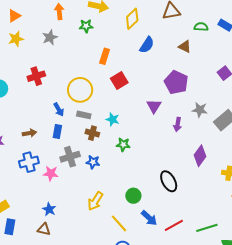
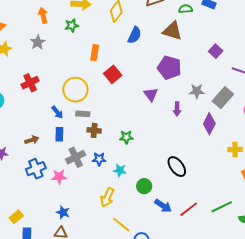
brown triangle: (185, 47) -> (172, 31), size x1.5
cyan star: (113, 119) -> (120, 170), moved
purple diamond: (200, 156) -> (209, 124), moved
yellow line: (119, 223) -> (121, 225), moved

